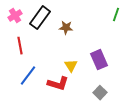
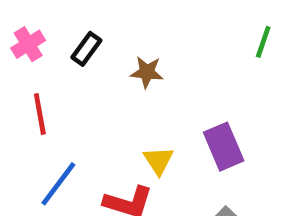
black rectangle: (40, 18) -> (86, 49), size x0.6

